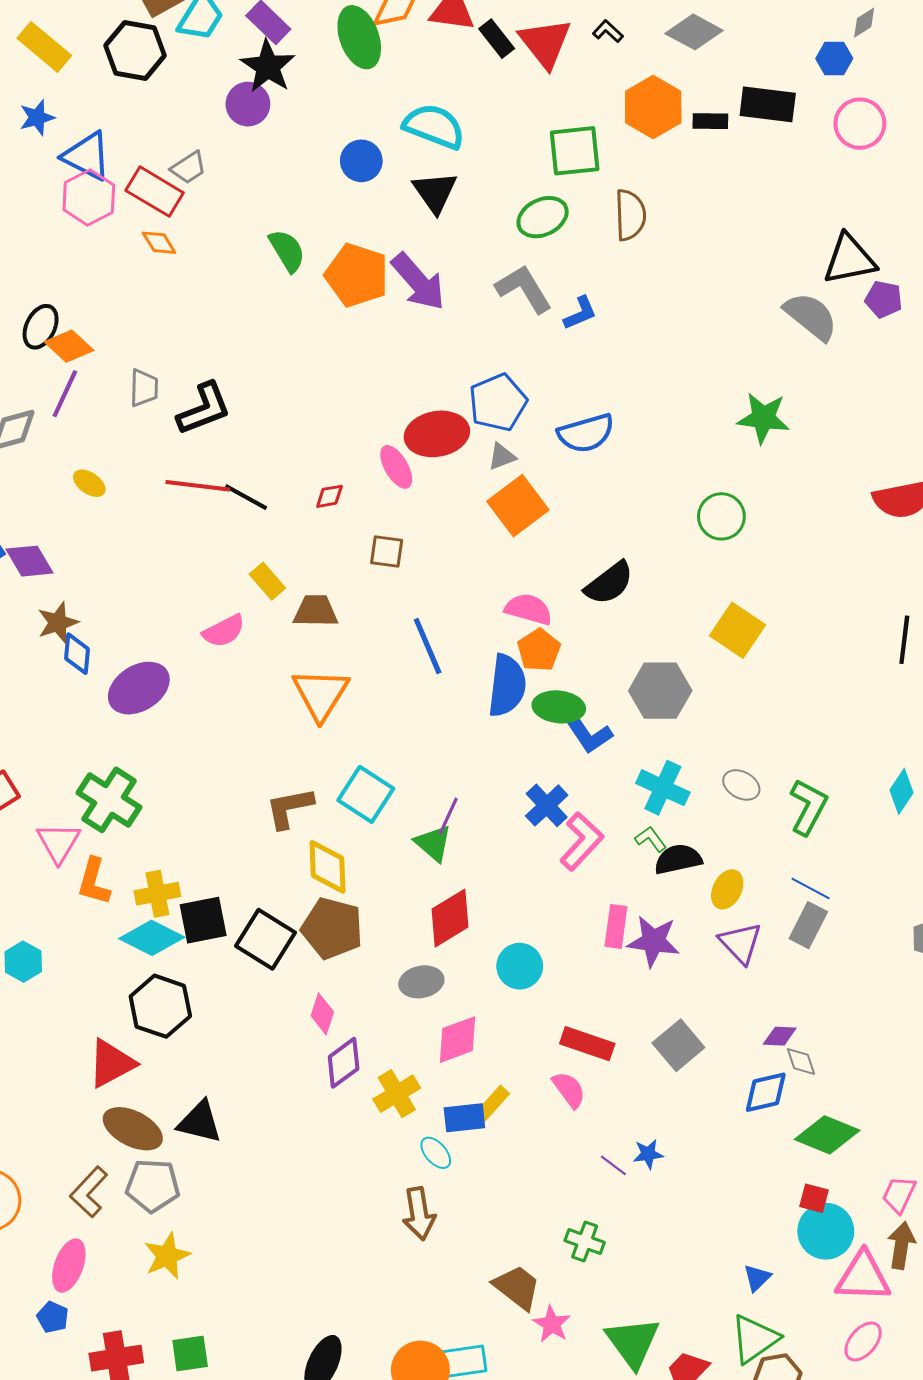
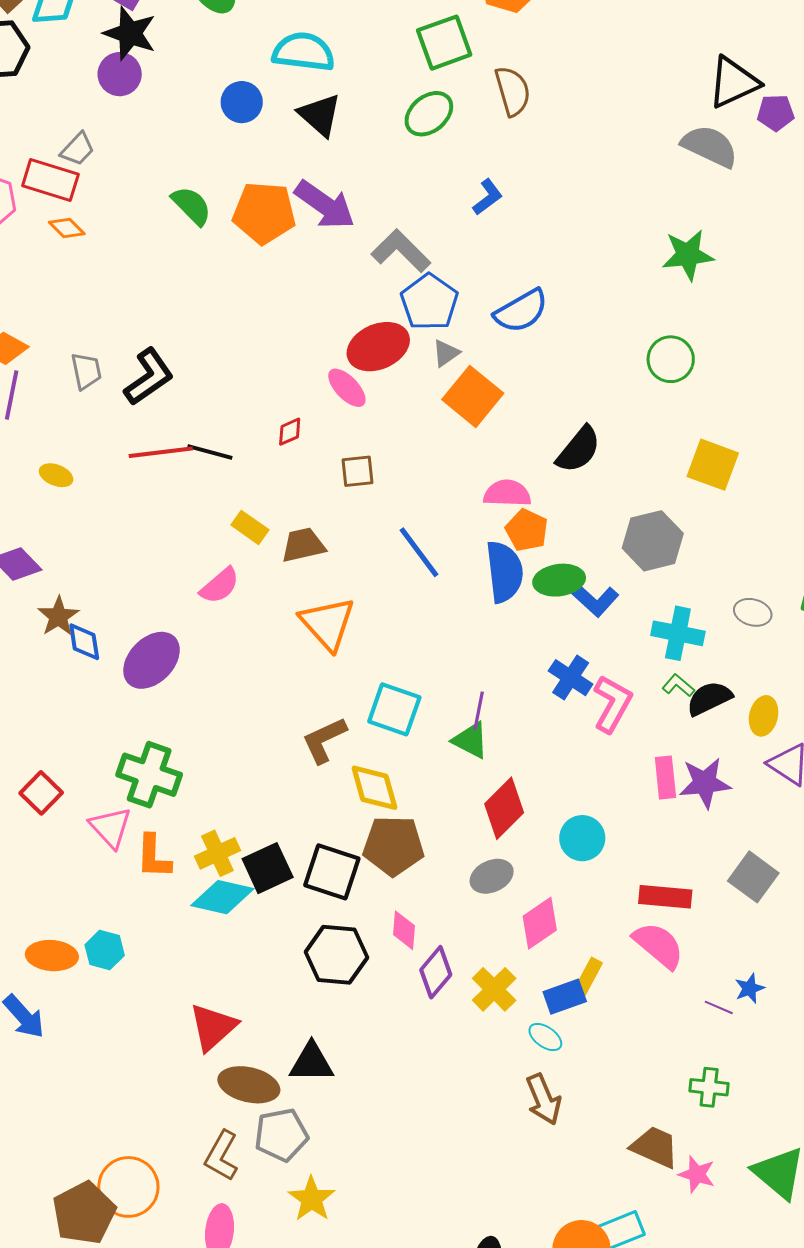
gray L-shape: (524, 289) -> (401, 251), moved
black hexagon: (160, 1006) -> (336, 955), moved
pink semicircle: (569, 1090) -> (659, 945), size x1.4

